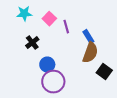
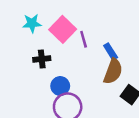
pink square: (49, 19) -> (63, 29), size x1.5
black cross: (32, 43) -> (42, 59), turned 32

